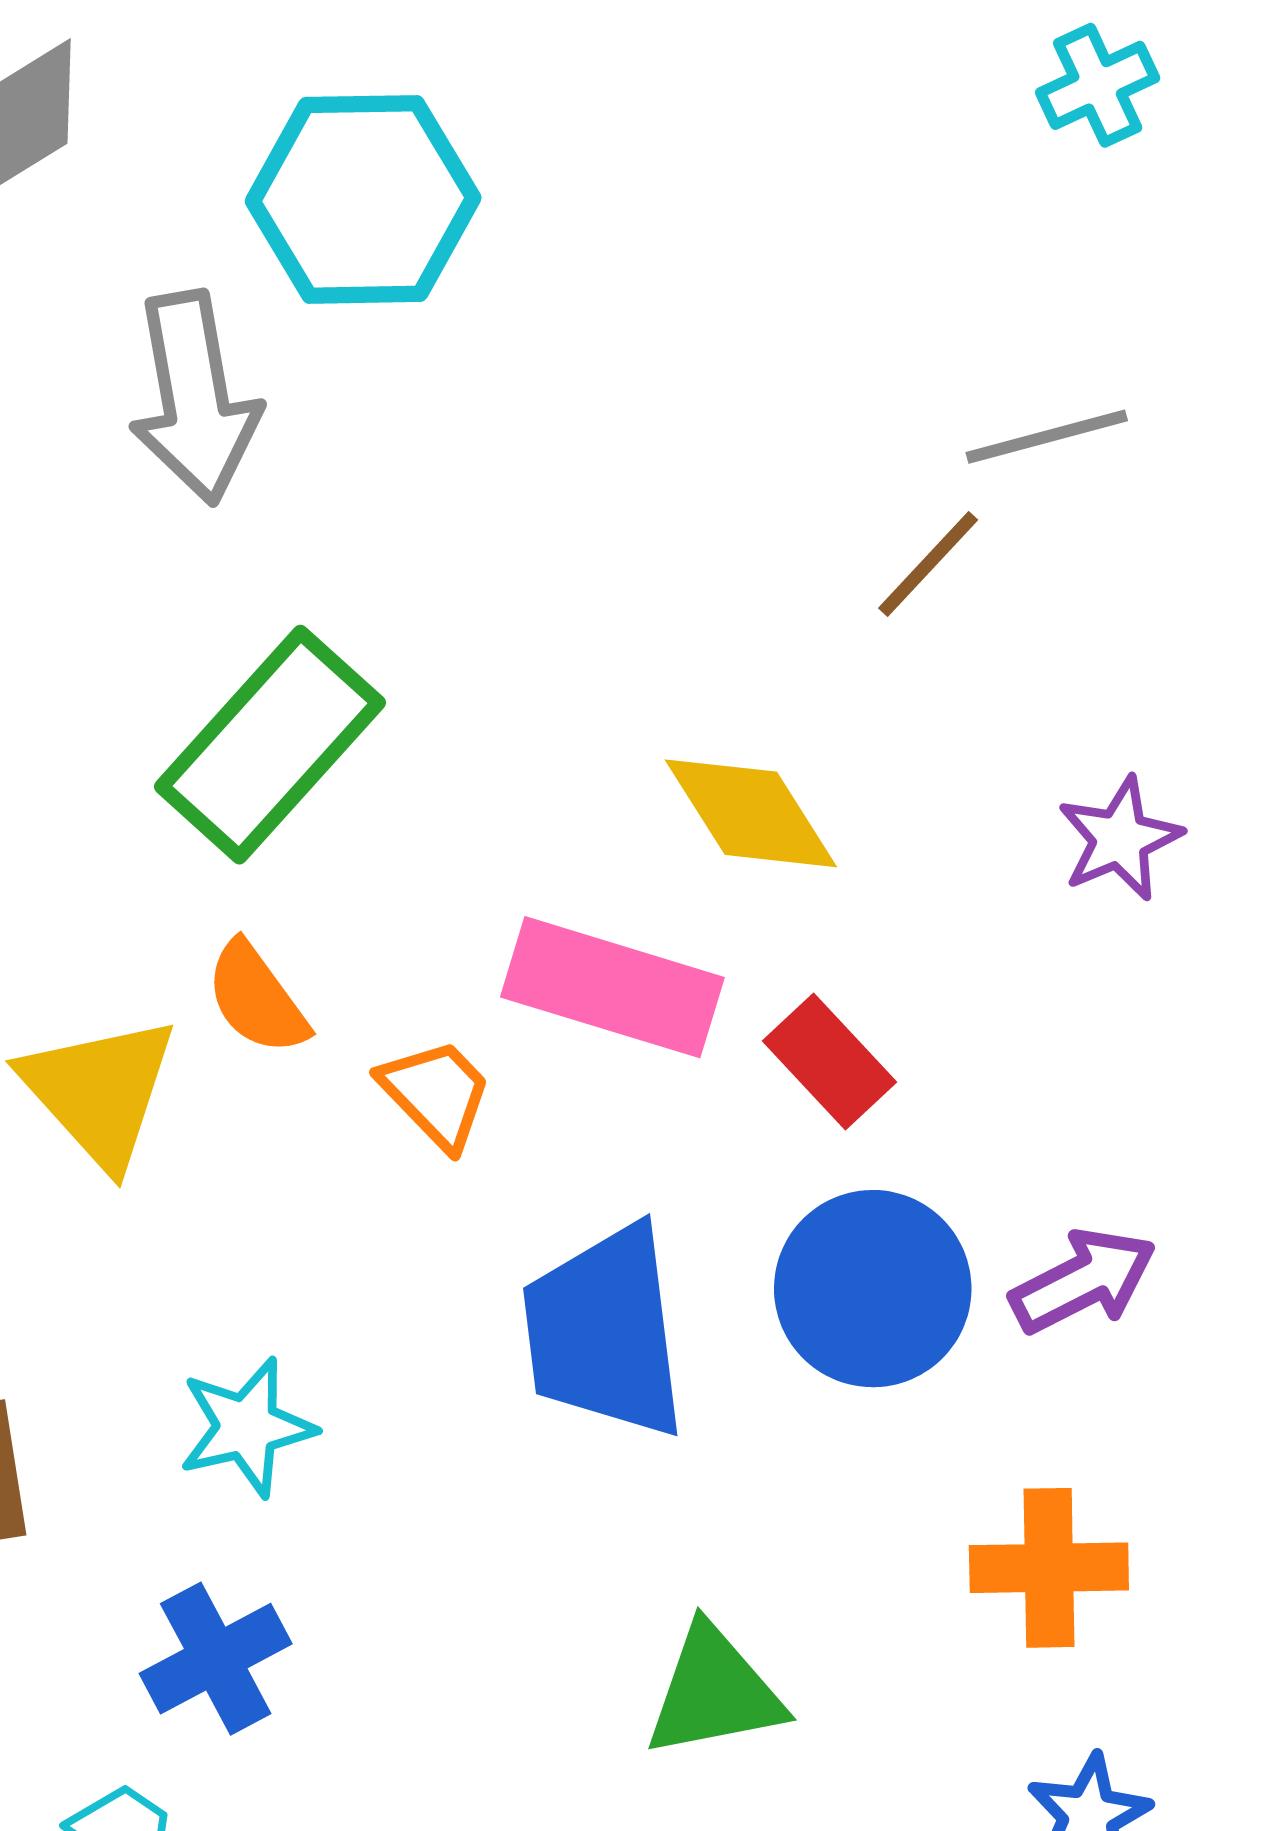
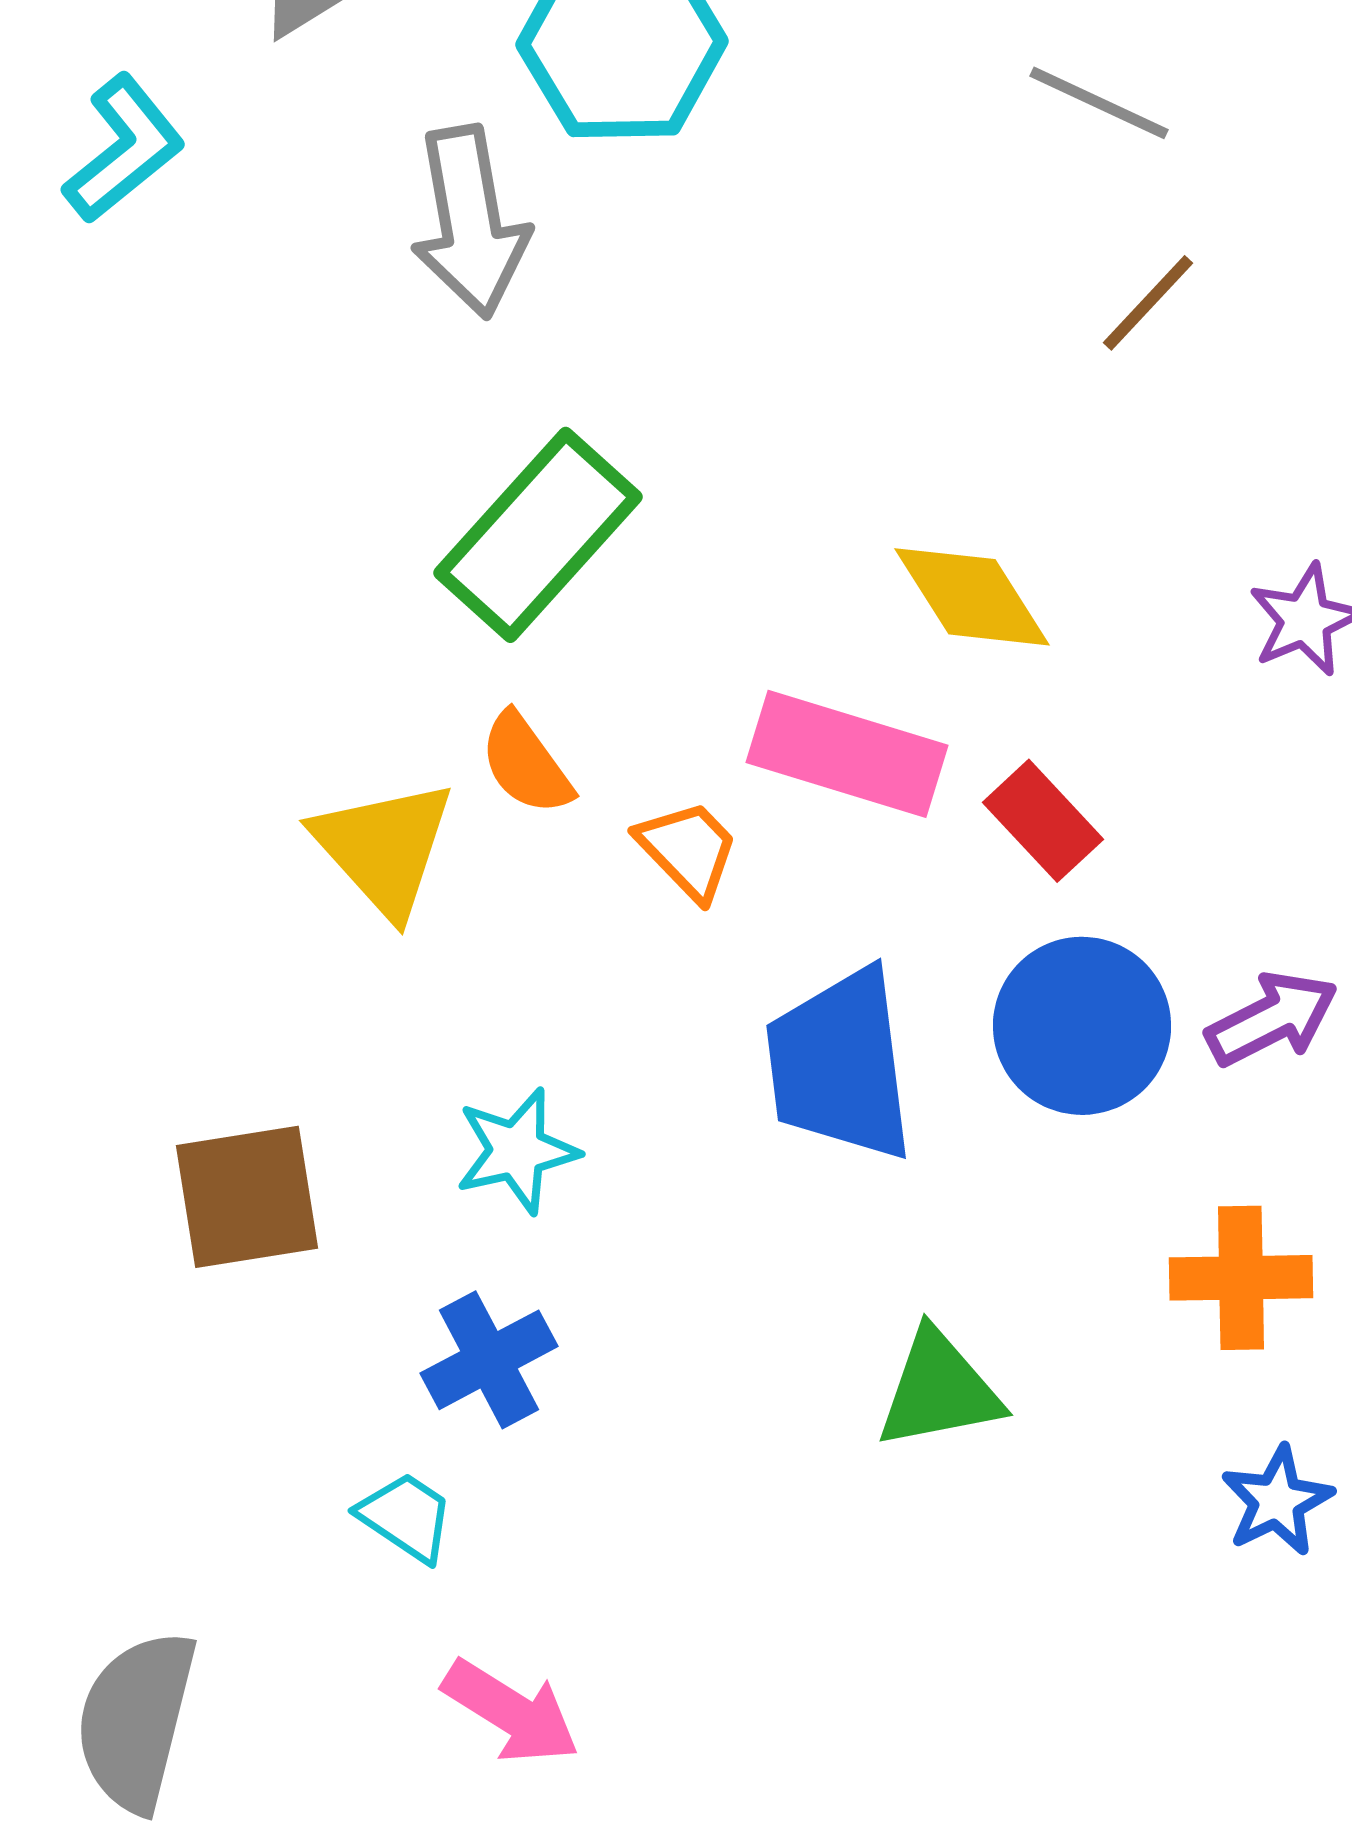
gray line: (1047, 437) -> (1099, 103), moved, turned 40
brown line: (928, 564) -> (1148, 303), moved

